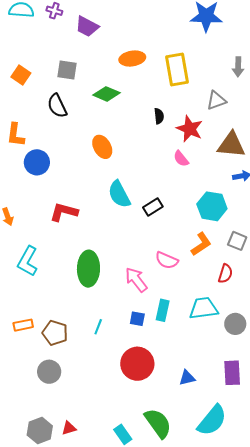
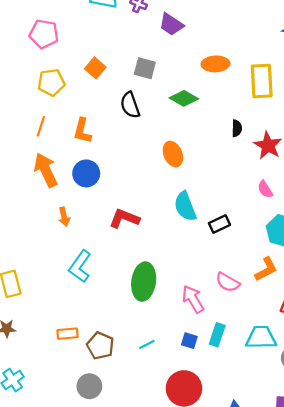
pink semicircle: (181, 159) -> (265, 189), moved
blue circle: (37, 162) -> (86, 173), moved
cyan line: (98, 327) -> (147, 345), turned 35

